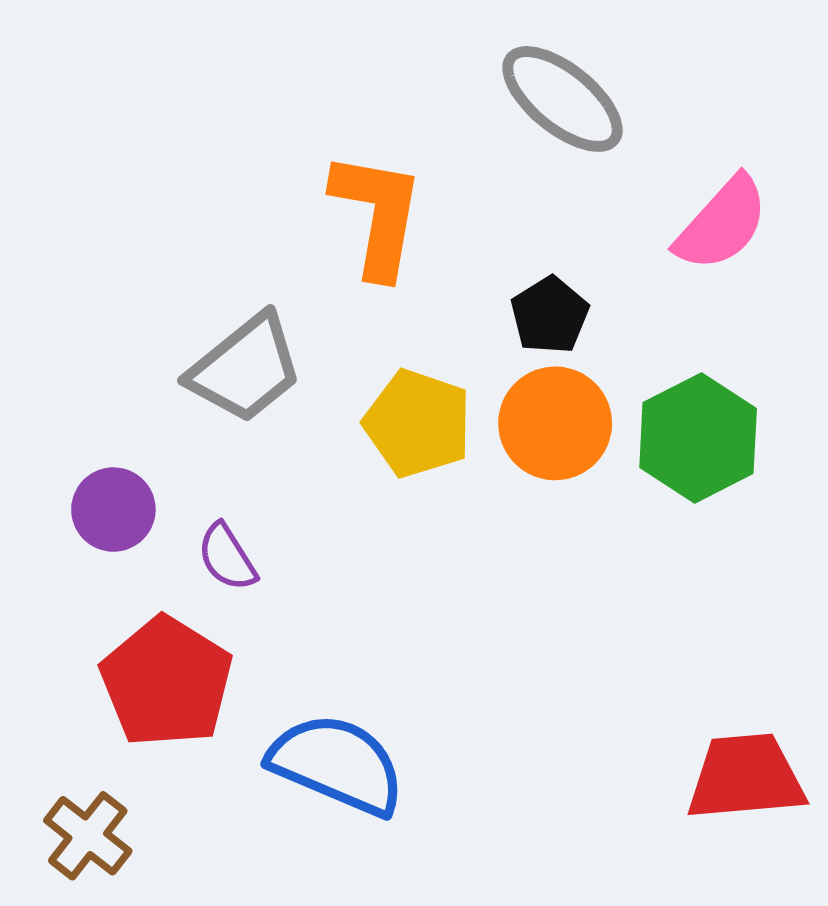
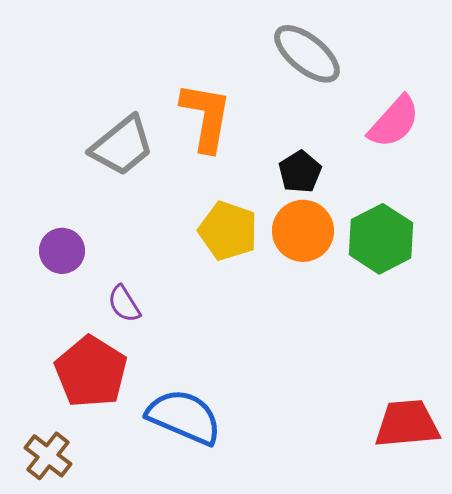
gray trapezoid: (245, 368) -> (122, 146), moved
purple circle: (113, 510) -> (62, 251), moved

